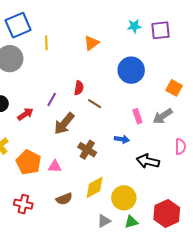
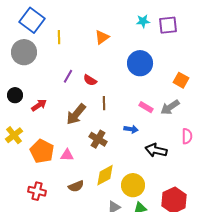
blue square: (18, 25) -> (32, 20), turned -30
red semicircle: (79, 88) -> (90, 80), turned 112
purple line: (52, 99) -> (68, 76), moved
brown line: (95, 104) -> (104, 103), moved, turned 56
pink rectangle: (137, 116) -> (146, 107), turned -40

